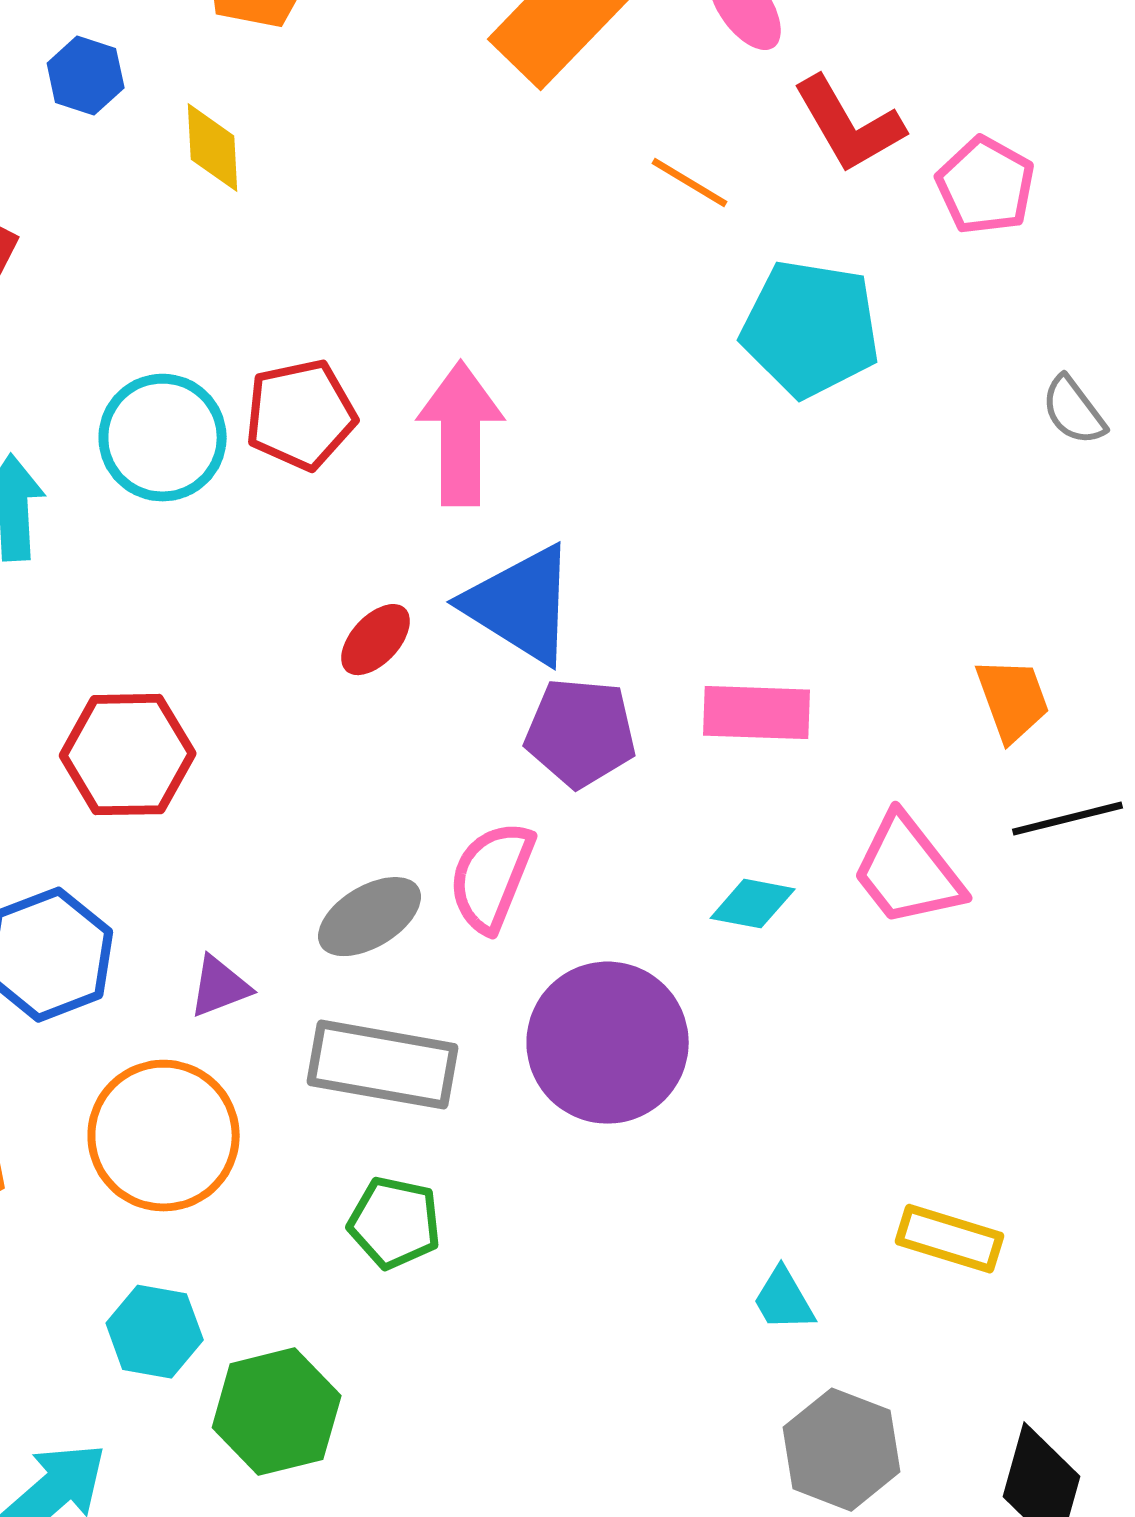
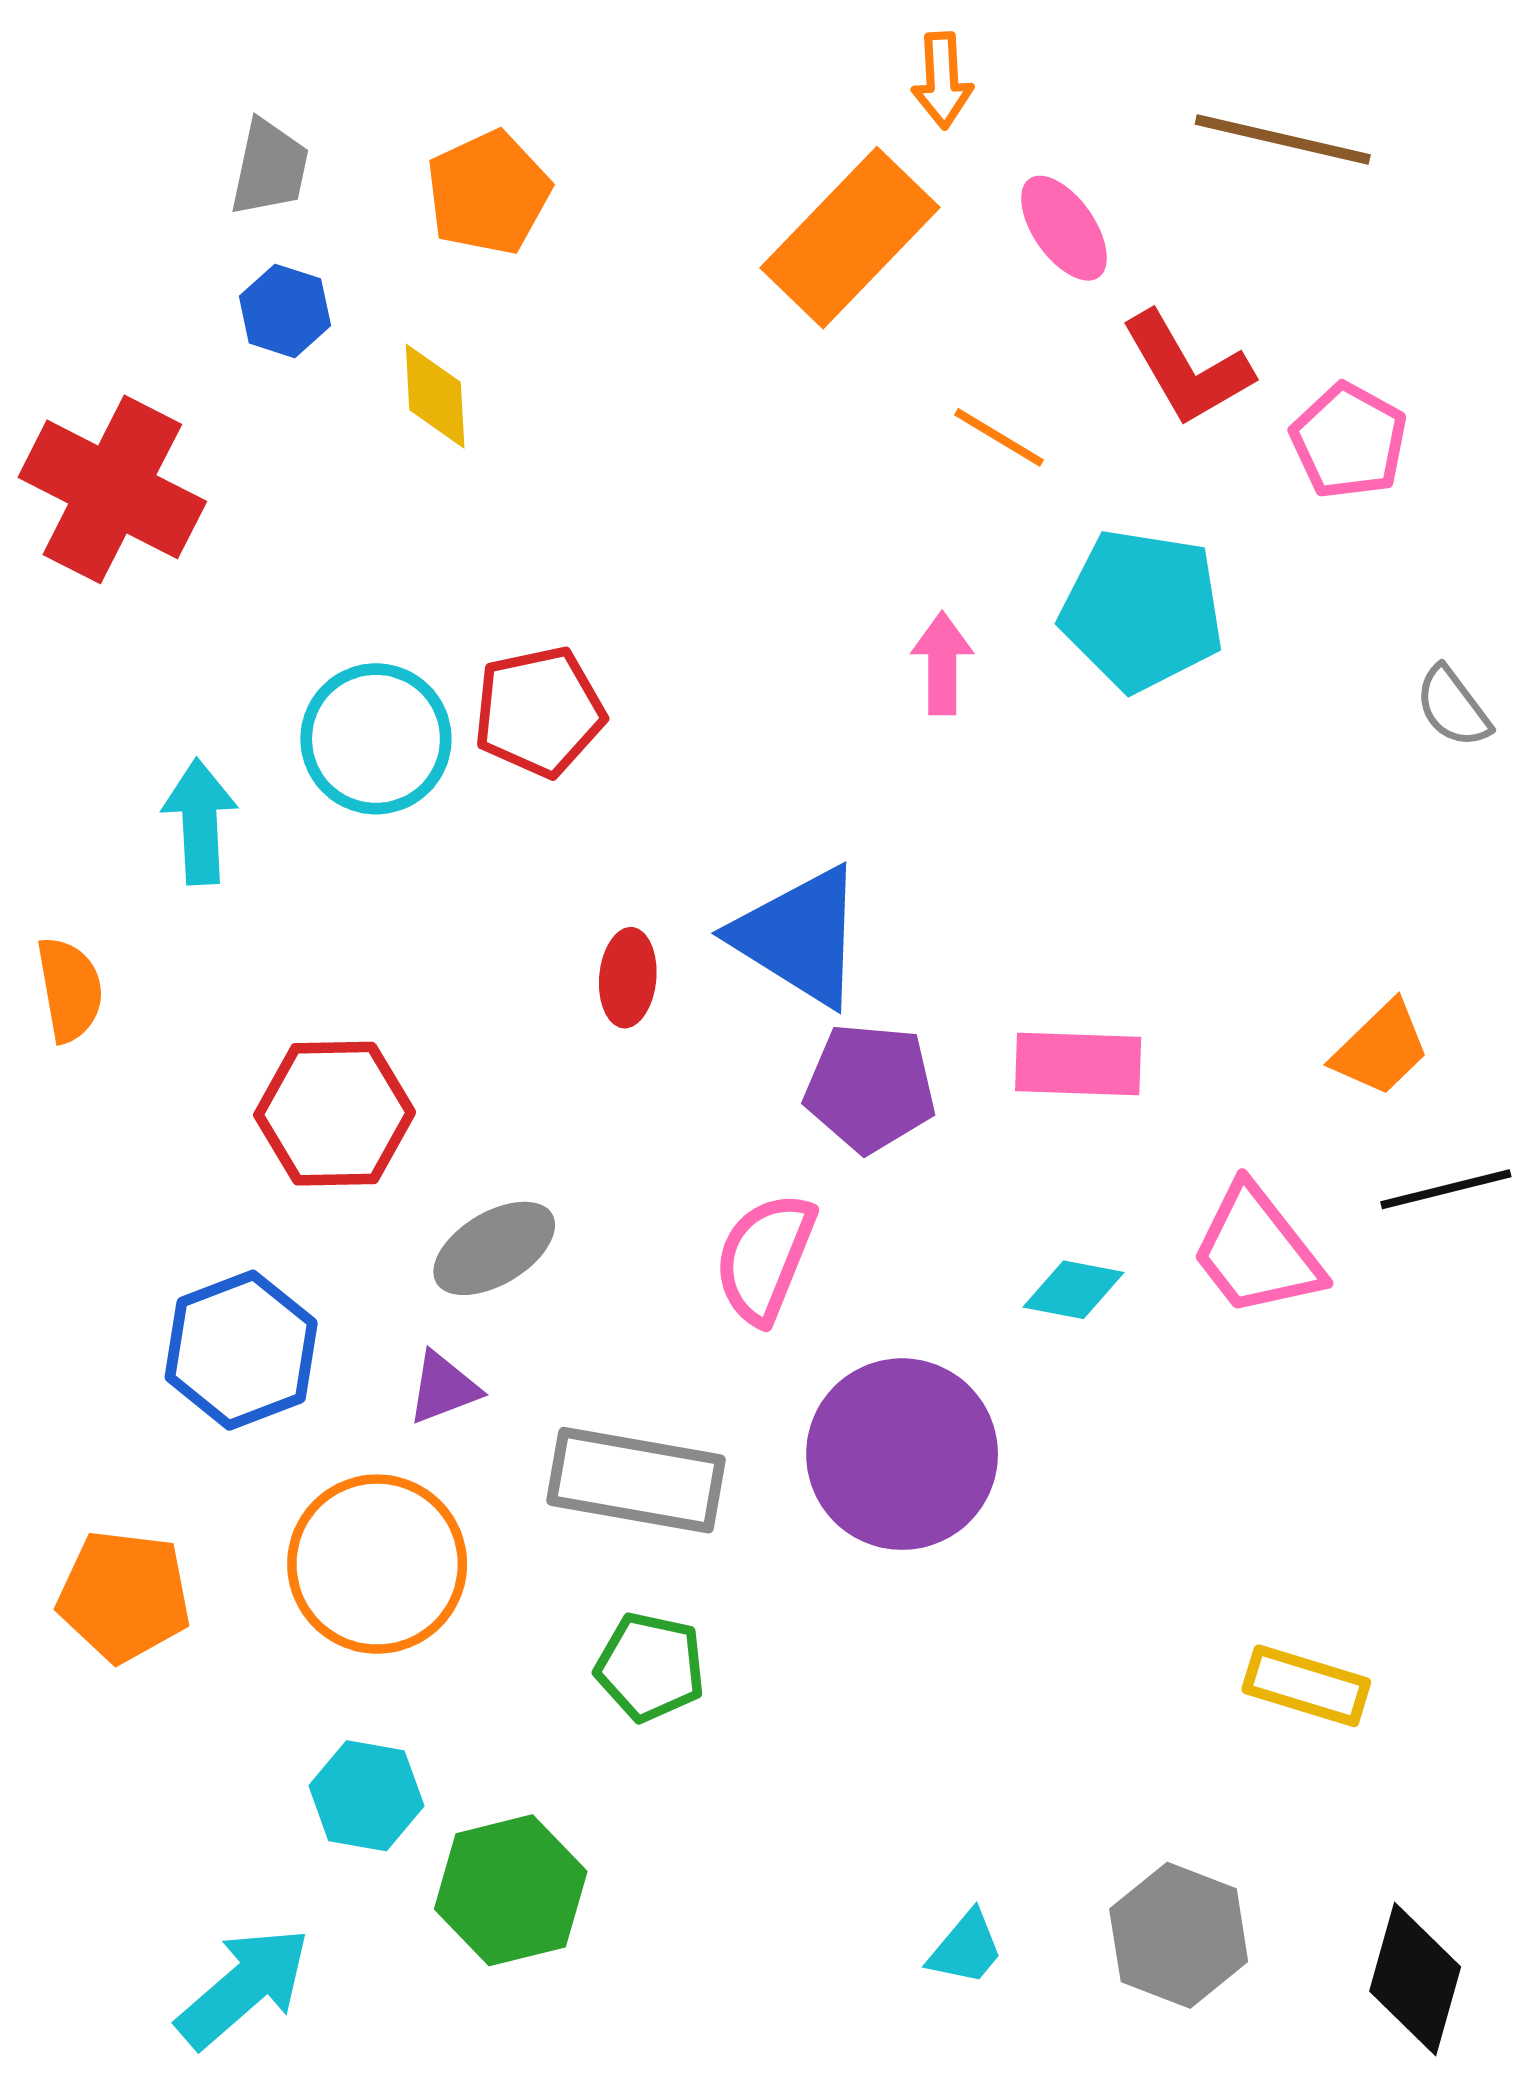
pink arrow: (461, 434) -> (942, 663), moved, size x0.6
red ellipse: (376, 640) -> (628, 978), turned -38
orange trapezoid: (1013, 700) -> (1381, 1049), turned 66
gray ellipse: (370, 917) -> (494, 1248), moved
cyan trapezoid: (784, 1300) -> (966, 1948), moved, turned -110

